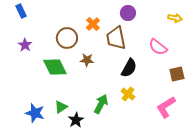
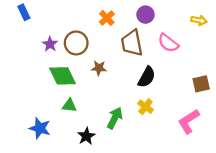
orange cross: (93, 24) -> (107, 18), moved
purple star: (25, 45) -> (50, 44), moved
pink semicircle: (158, 47) -> (168, 43), moved
green triangle: (61, 107) -> (69, 105), moved, turned 40

